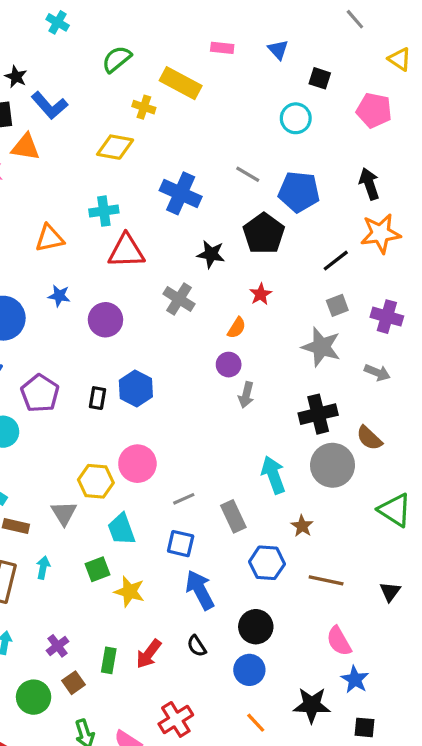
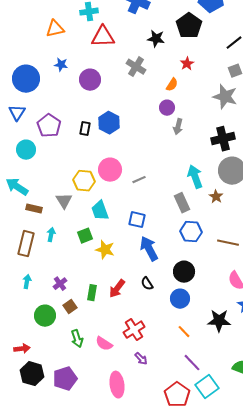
gray line: (184, 499) -> (139, 180), moved
gray rectangle: (233, 516) -> (182, 203), moved
brown star: (302, 526) -> (216, 197), moved

